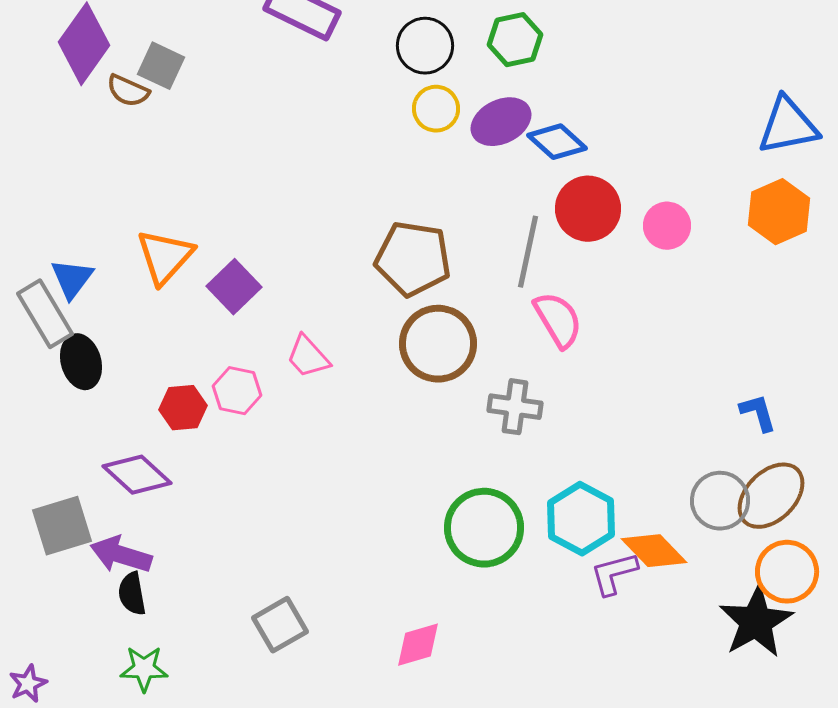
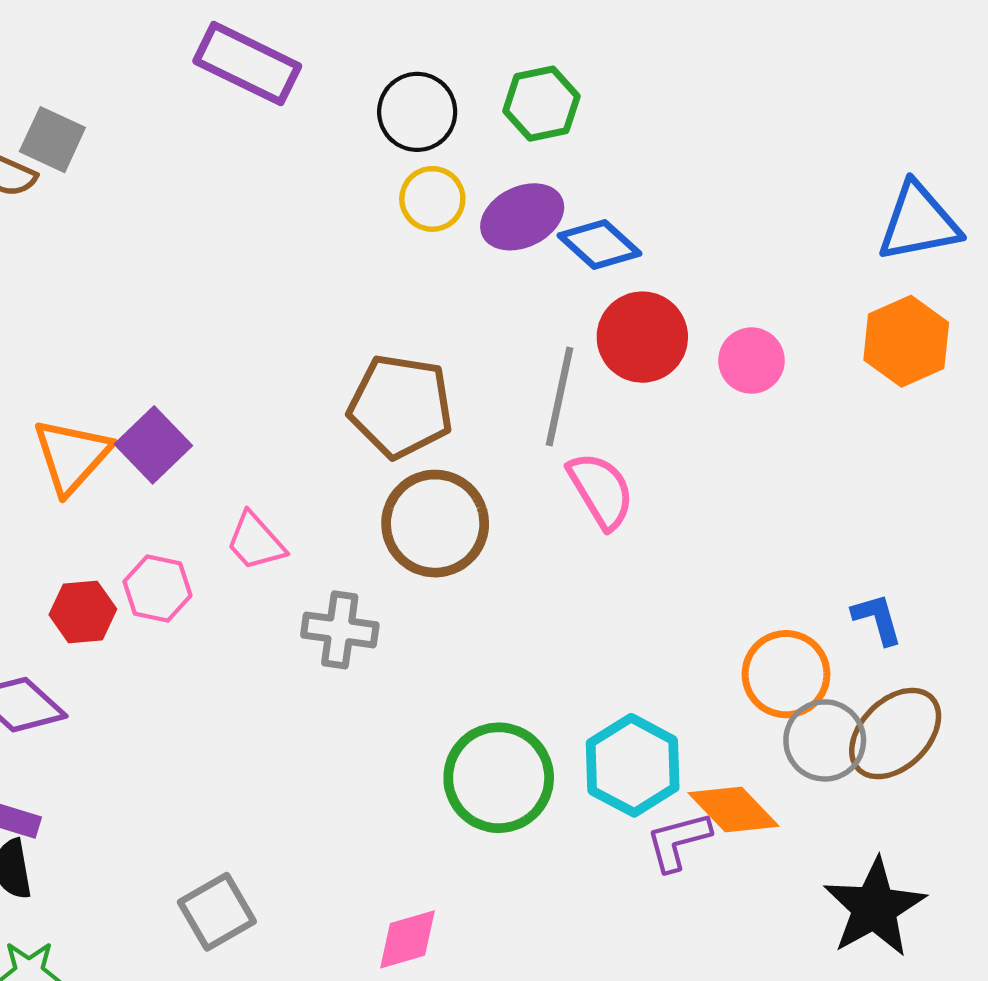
orange triangle: (165, 257) -> (72, 456), moved
gray cross: (515, 407) -> (340, 630), moved
orange circle: (787, 572) -> (786, 674), moved

